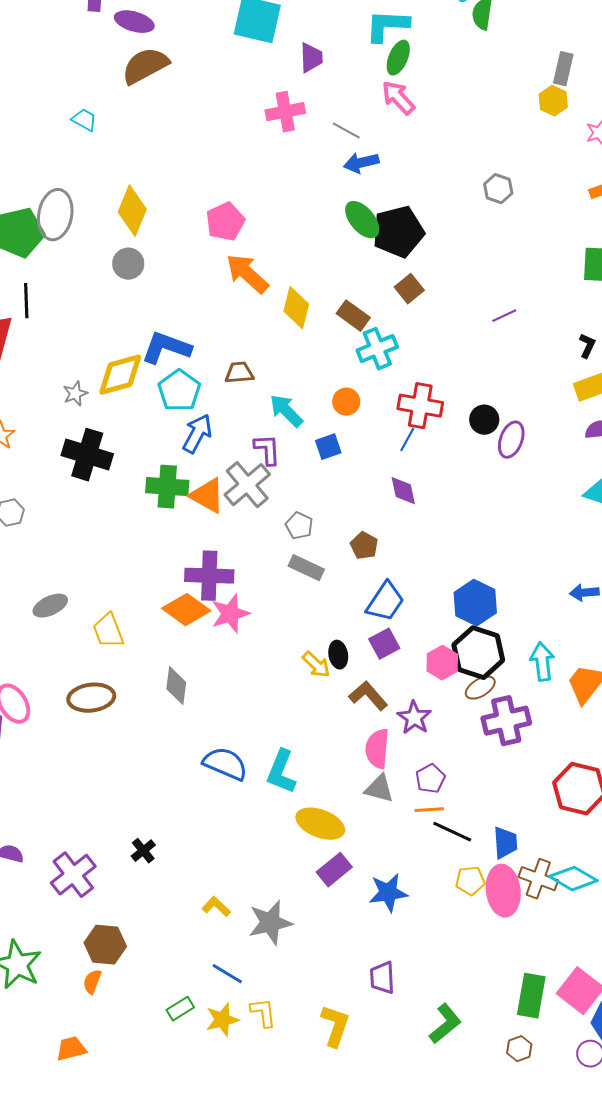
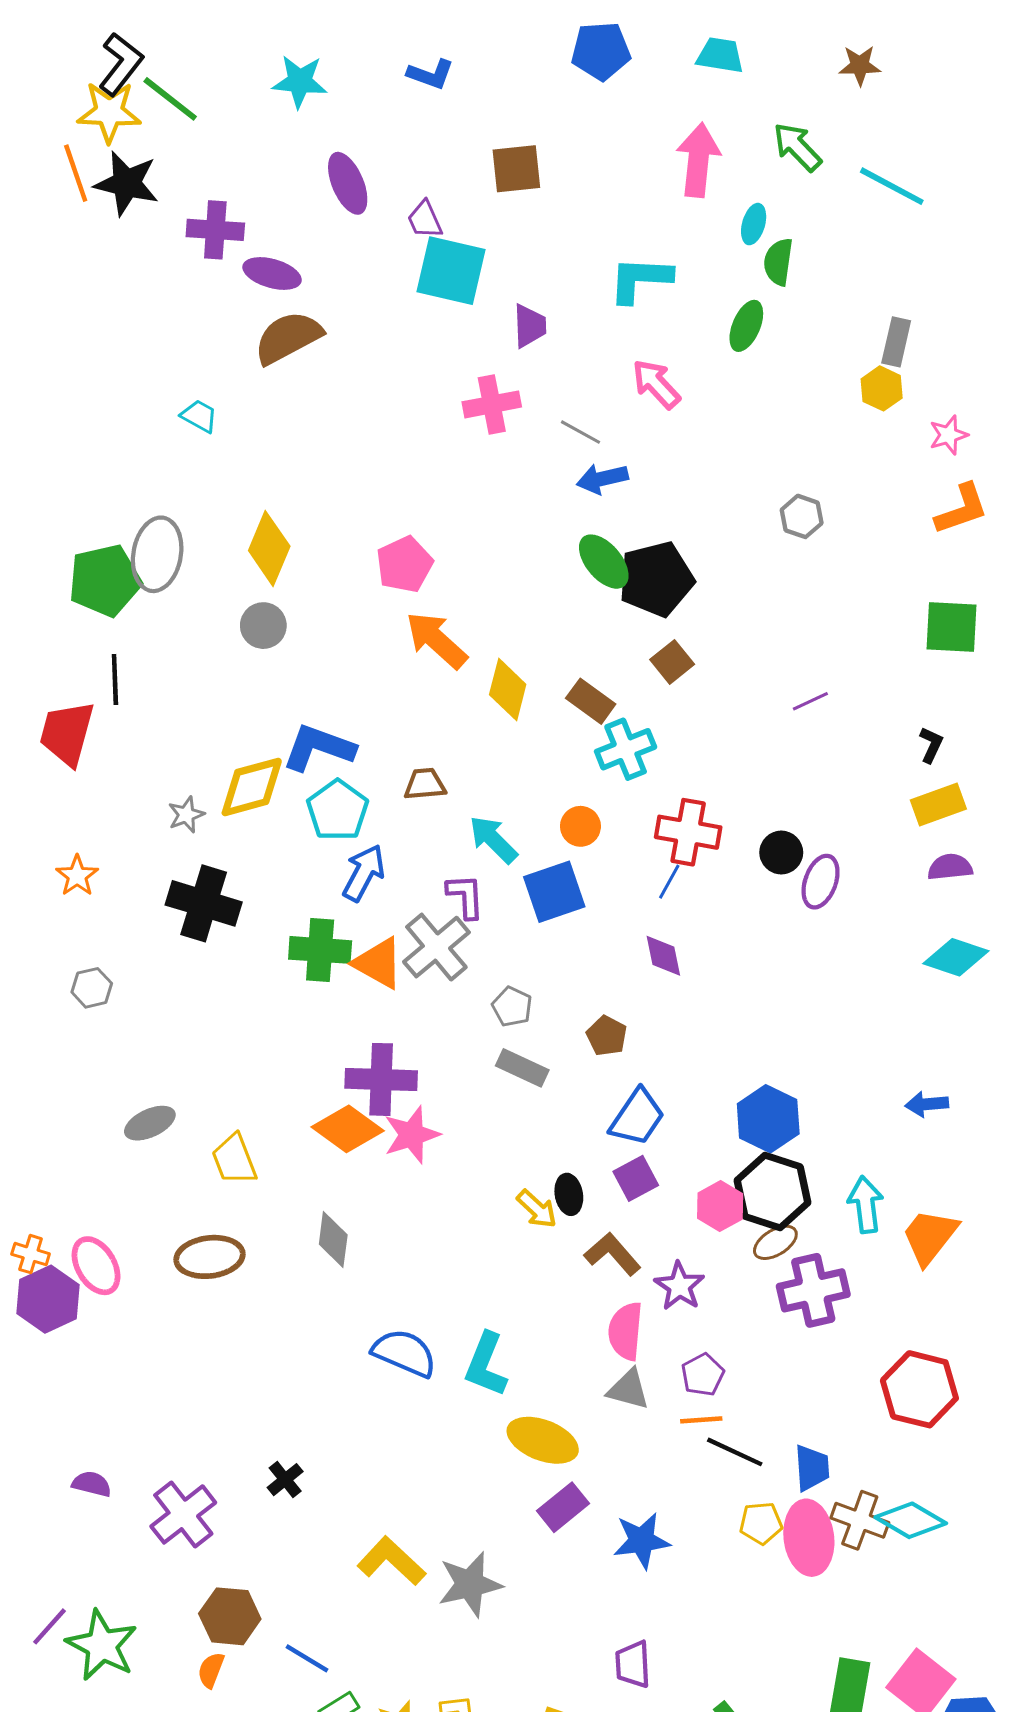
green ellipse: (398, 58) -> (746, 326), moved
blue square: (328, 447) -> (554, 892), size x1.6
yellow L-shape: (216, 907) -> (391, 1561), size x1.6
blue line: (227, 974) -> (307, 1658), moved

